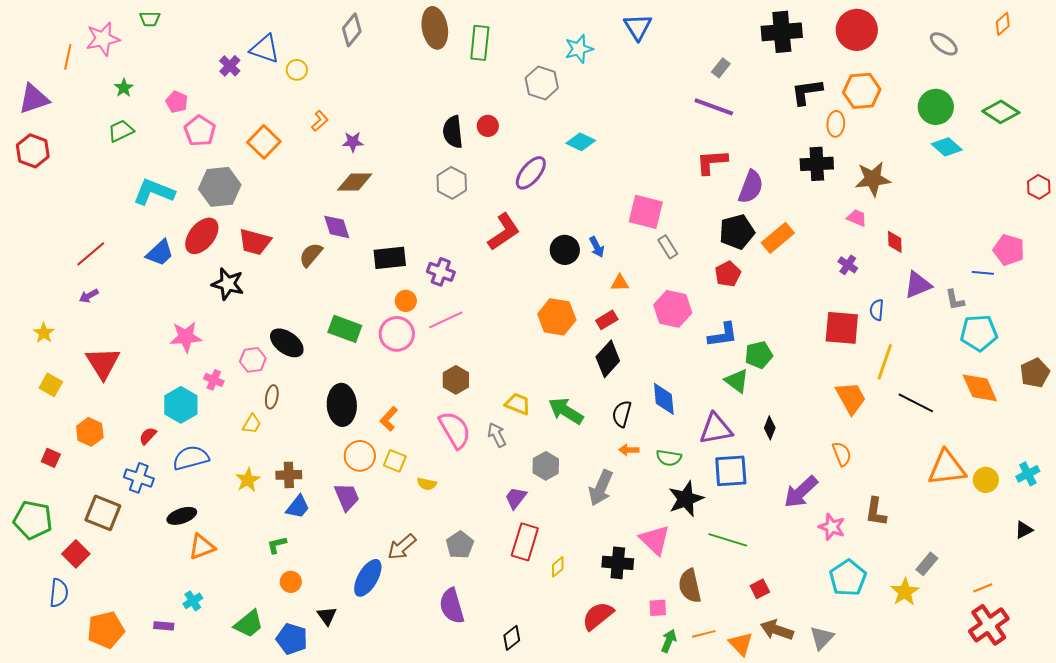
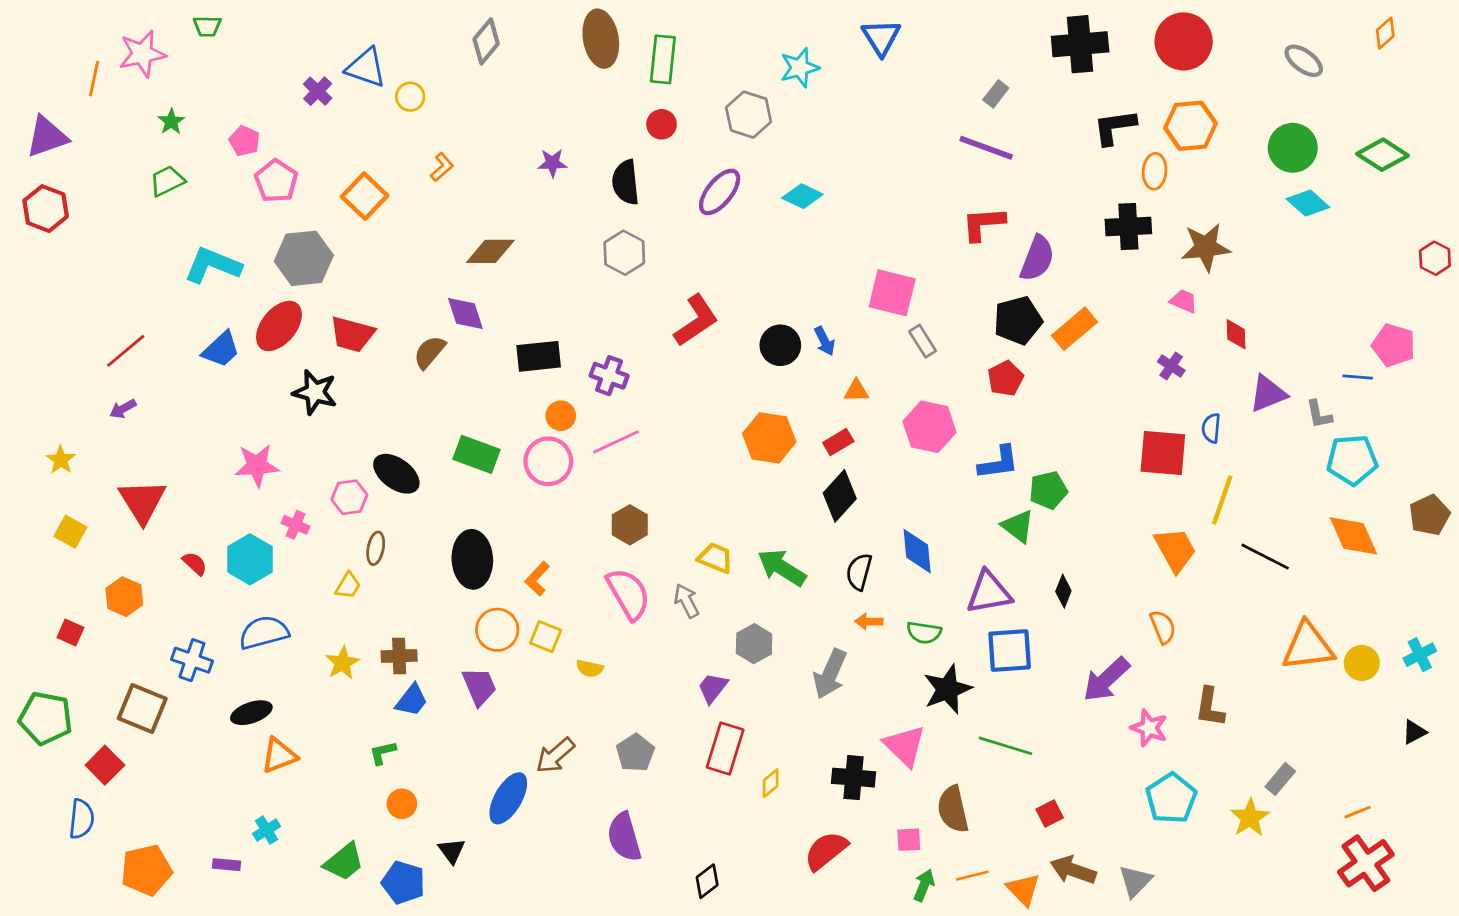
red circle: (488, 126) -> (662, 124), moved
purple star: (353, 142) -> (552, 163), moved
purple ellipse: (531, 173) -> (720, 192), moved
red semicircle: (148, 436) -> (195, 563), moved, turned 90

